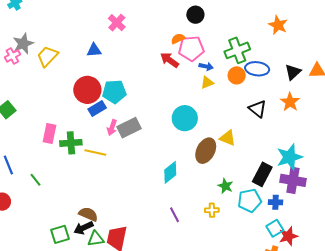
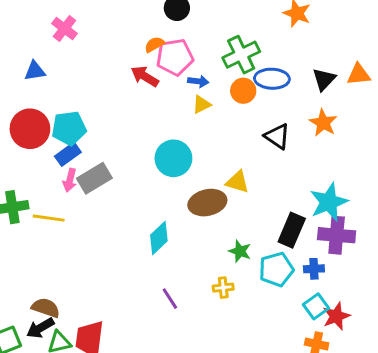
blue rectangle: (97, 109) -> (68, 154), moved
brown ellipse: (206, 151) -> (207, 203), turned 55

